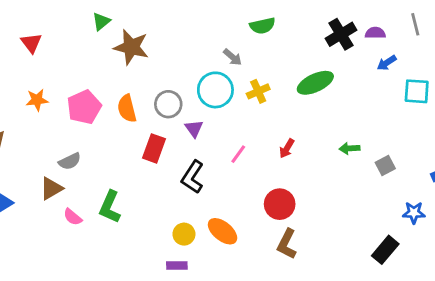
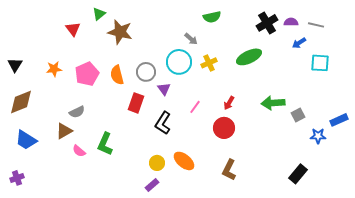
gray line: (415, 24) -> (316, 25), moved, turned -63
red triangle: (31, 43) -> (73, 29), moved
green arrow: (350, 148) -> (273, 103), size x1.6
red circle: (280, 204) -> (224, 128), moved
blue star: (414, 213) -> (318, 136), moved
purple rectangle: (177, 265) -> (152, 185), turned -40

